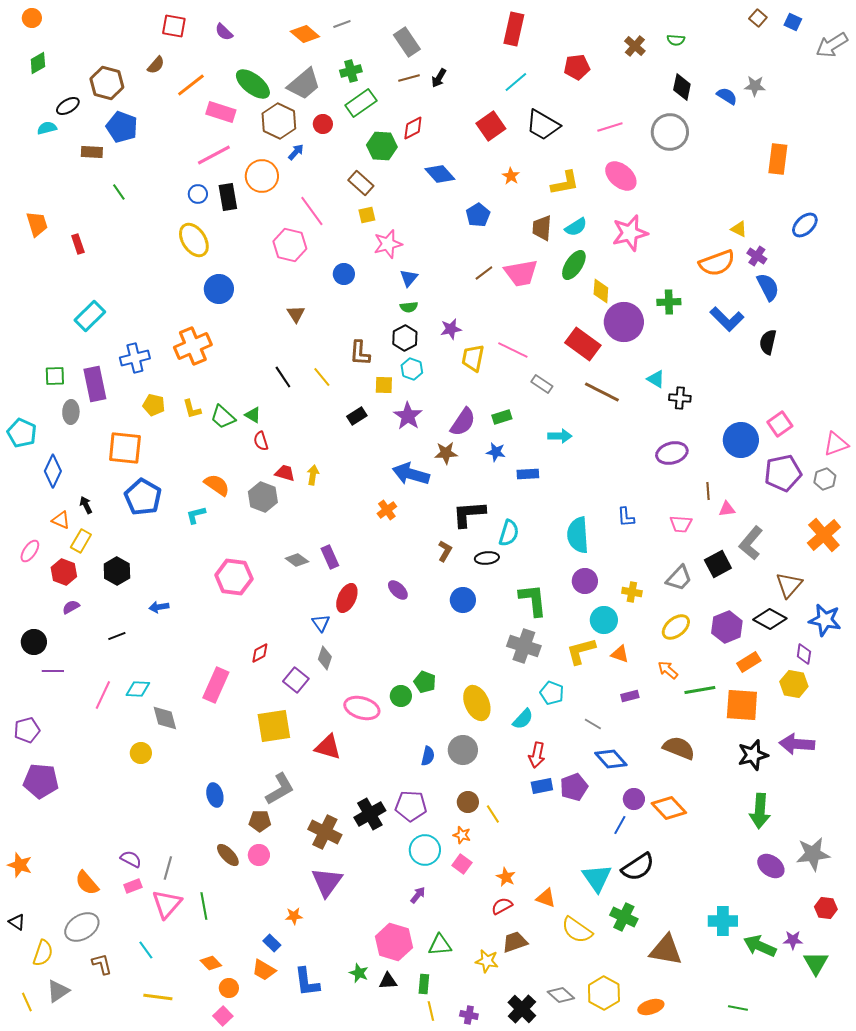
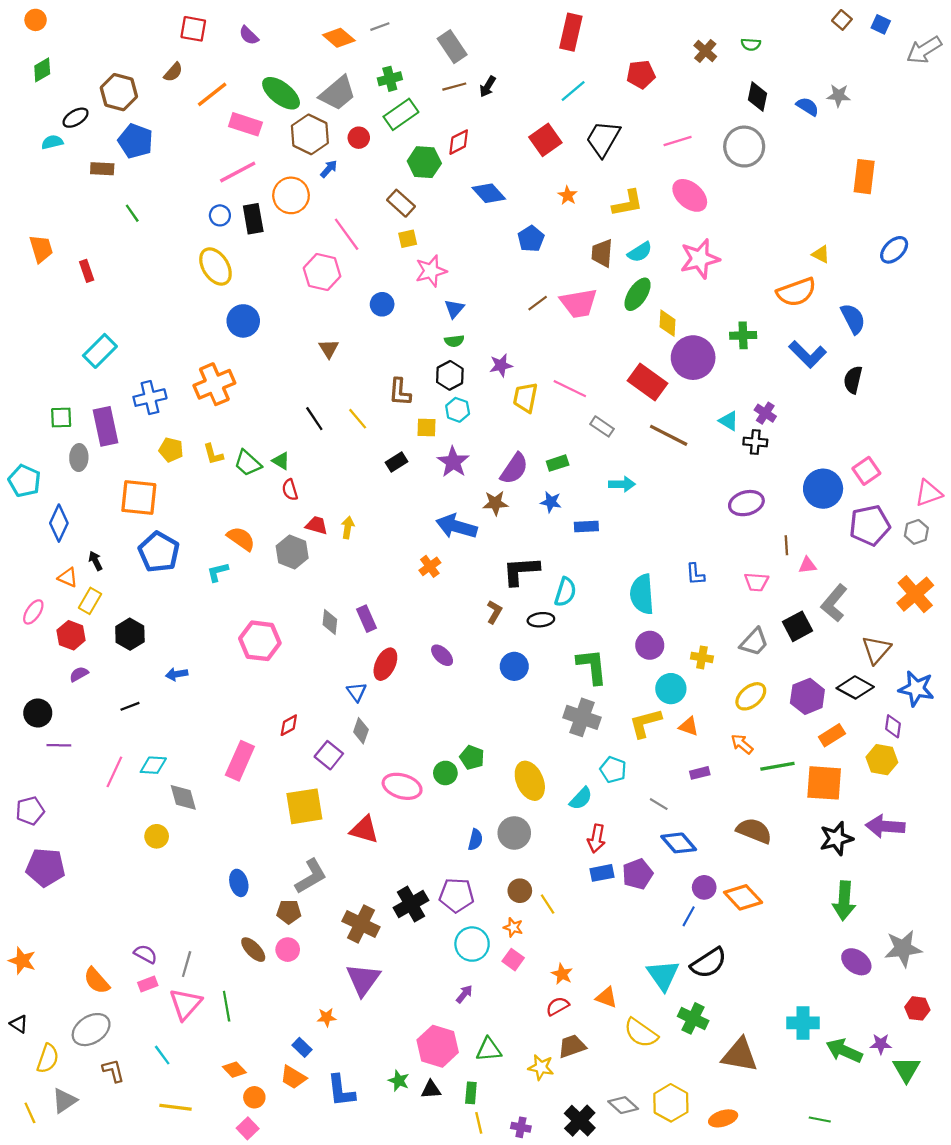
black trapezoid: (543, 125) -> (603, 139), turned 90
purple cross: (757, 256) -> (765, 413), moved
gray diamond: (297, 560) -> (330, 622), turned 60

